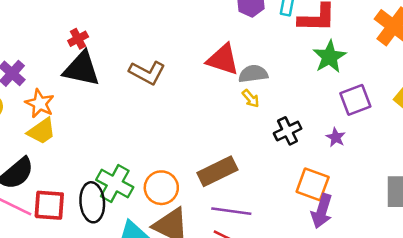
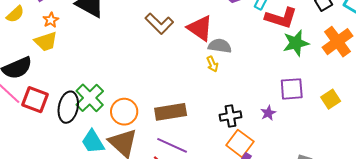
green star: (330, 57) -> (296, 43), moved
brown L-shape: (147, 73) -> (159, 24), moved
orange star: (40, 103) -> (51, 20), size x0.7
black cross: (288, 131) -> (231, 116), moved

